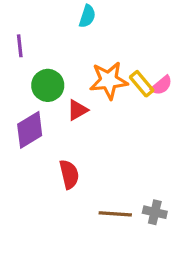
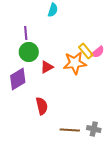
purple line: (20, 46) -> (26, 33), moved
orange star: (109, 80) -> (75, 63), moved

